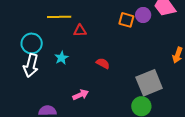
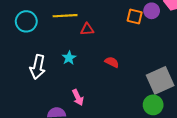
cyan circle: (32, 43) -> (26, 21), moved
pink arrow: (81, 95) -> (78, 97), moved, turned 91

